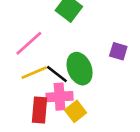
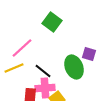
green ellipse: (80, 69) -> (74, 67), moved
yellow line: (34, 73) -> (14, 68), moved

